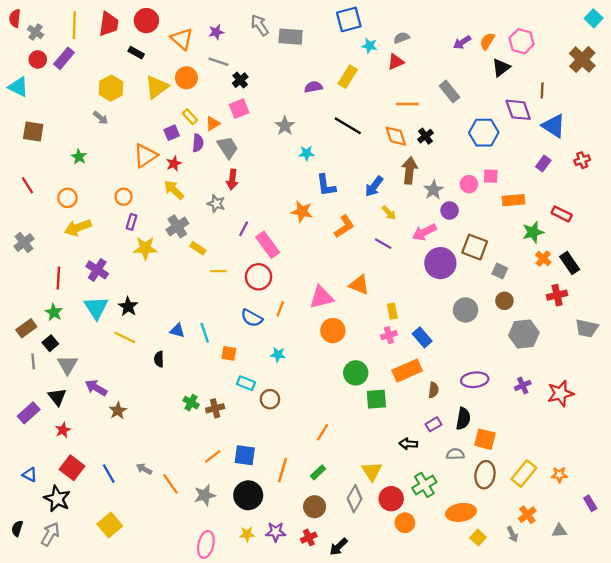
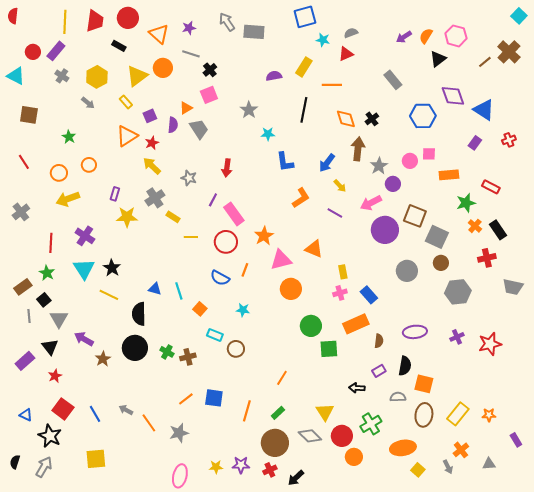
gray cross: (35, 32) -> (62, 76), moved
brown line: (542, 90) -> (485, 62), moved, turned 48
orange line: (407, 104) -> (332, 85), moved
yellow rectangle: (190, 117) -> (126, 102), moved
black line: (348, 126) -> (304, 110), turned 70
red arrow: (232, 180) -> (227, 168), moved
orange circle: (124, 197) -> (89, 165), moved
orange star: (302, 212) -> (264, 236), moved, turned 30
gray square: (500, 271) -> (437, 237), size x1.6
orange square: (229, 353) -> (200, 309), turned 32
black semicircle: (159, 359) -> (139, 314), size x1.6
black circle: (248, 495) -> (135, 348), moved
gray diamond: (355, 499) -> (310, 436), turned -75
brown circle: (315, 507) -> (275, 443), size x1.4
yellow square: (110, 525) -> (96, 459), turned 35

